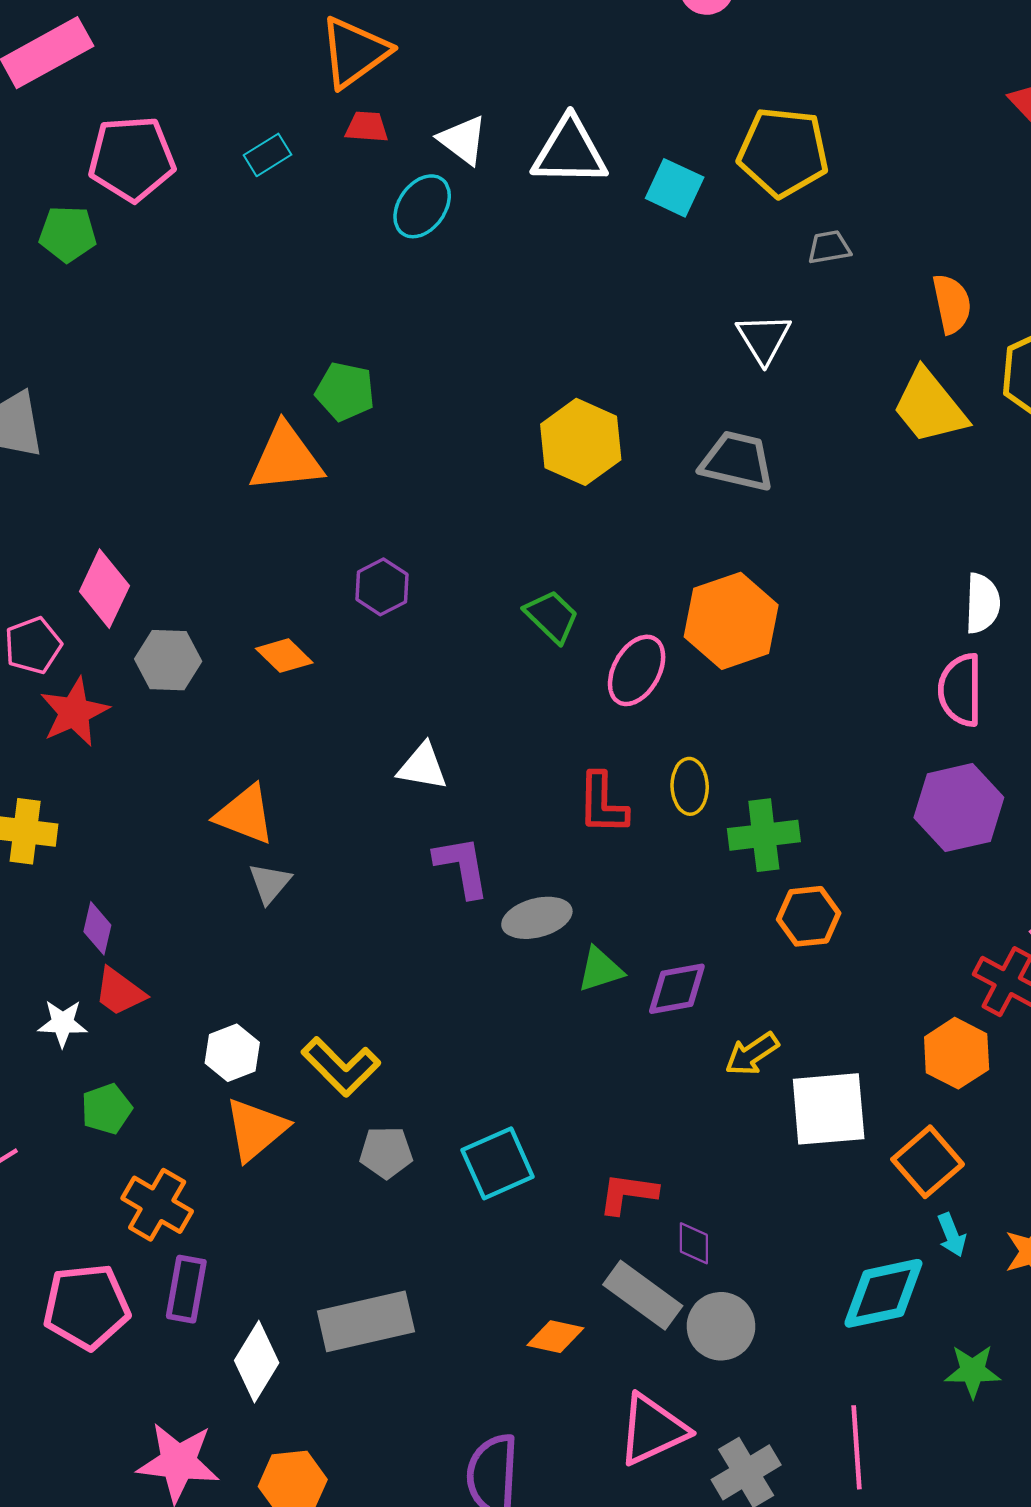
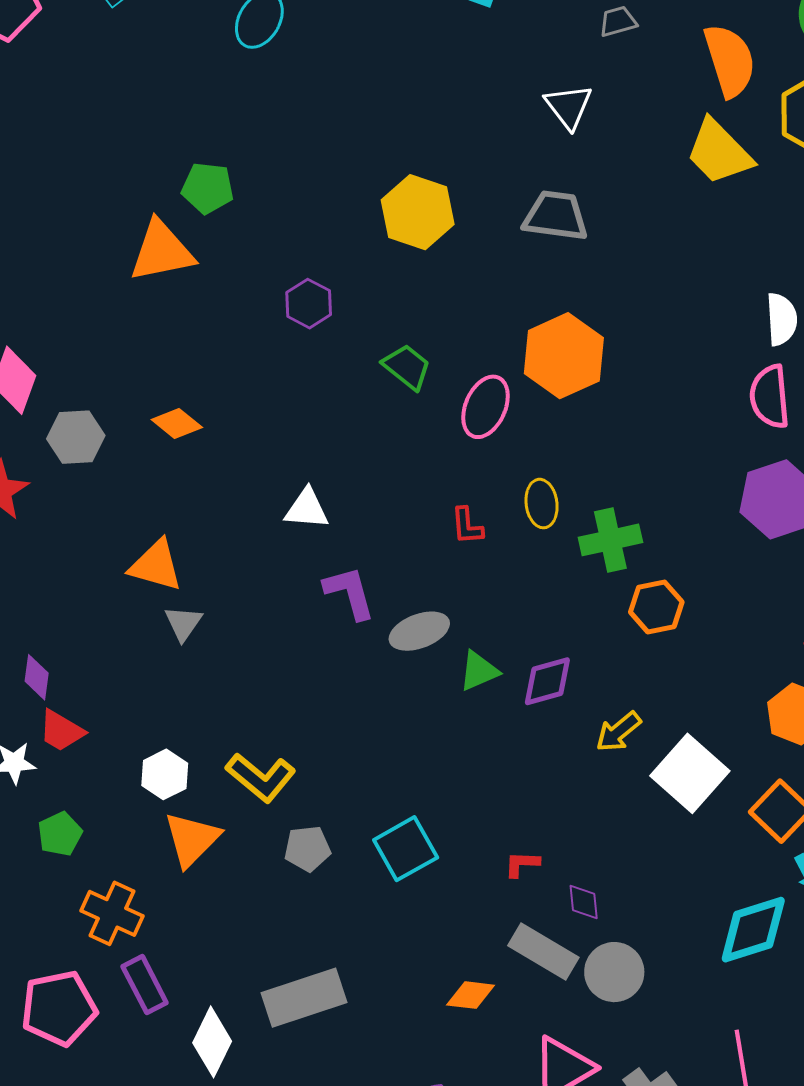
orange semicircle: (952, 304) -> (730, 60), size x1.4
purple hexagon: (382, 587) -> (309, 304), moved
red L-shape: (603, 804) -> (467, 526), size x0.7
white square: (829, 1109) -> (690, 773), turned -38
red L-shape: (628, 1193) -> (522, 864), size x0.7
purple rectangle: (186, 1289) -> (145, 985), turned -32

